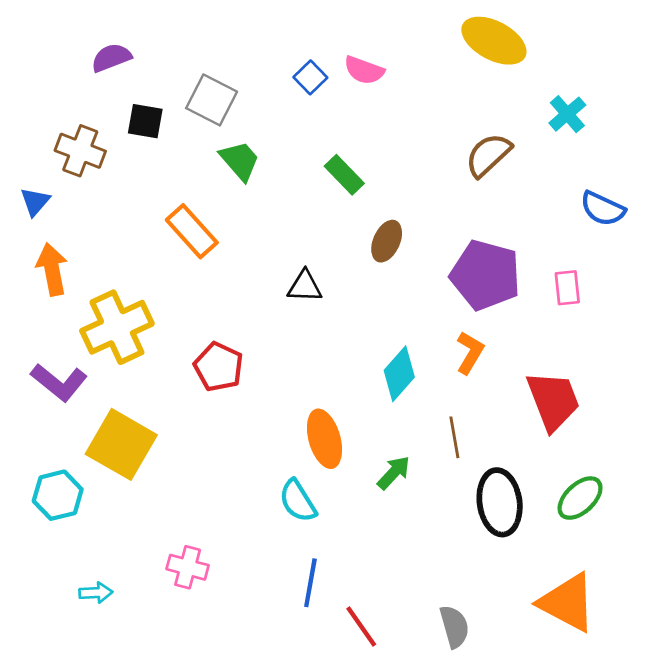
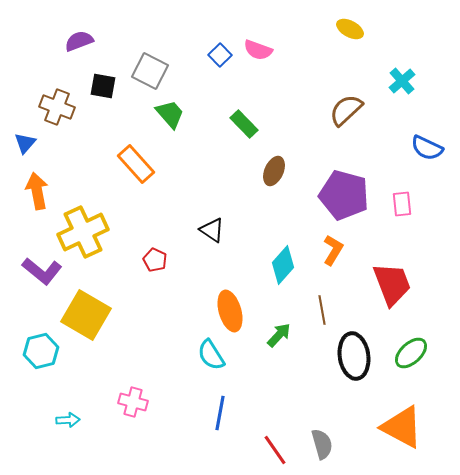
yellow ellipse: (494, 41) -> (350, 29), size x0.6
black triangle: (305, 286) -> (212, 230), moved, turned 32
red pentagon: (219, 367) -> (155, 260), size x0.7
red line: (361, 627) -> (275, 450), moved

